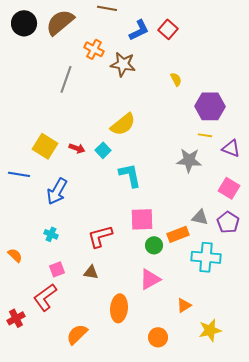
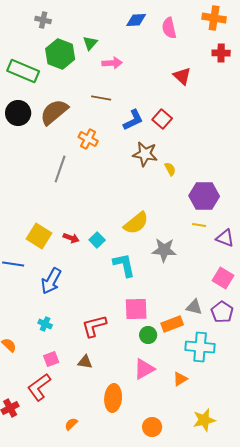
brown star: (123, 64) -> (145, 154), moved
yellow semicircle: (123, 124) -> (136, 223), moved
gray star: (189, 160) -> (164, 250), moved
orange triangle: (184, 305) -> (180, 379), moved
orange semicircle: (77, 334) -> (71, 424), size x0.6

